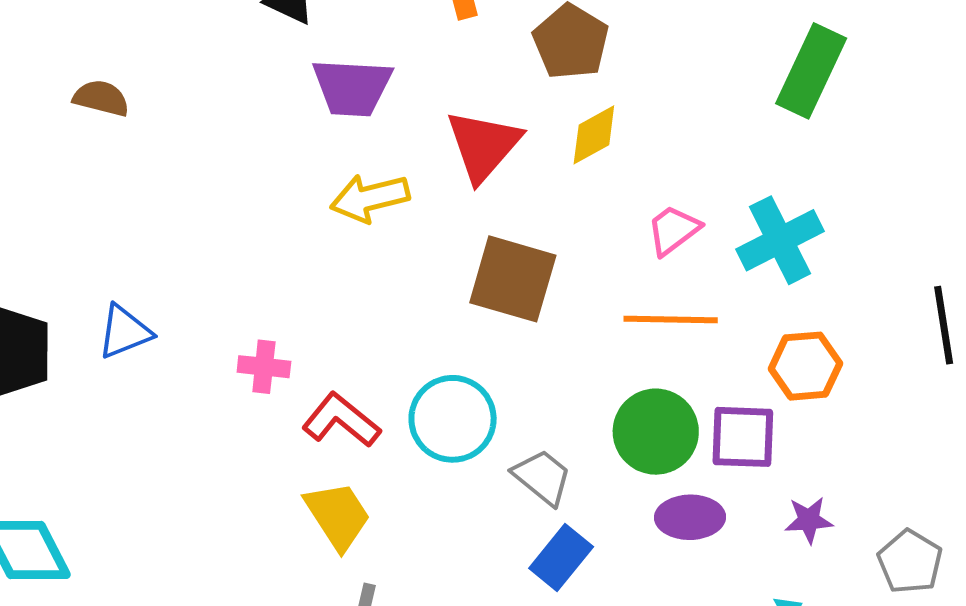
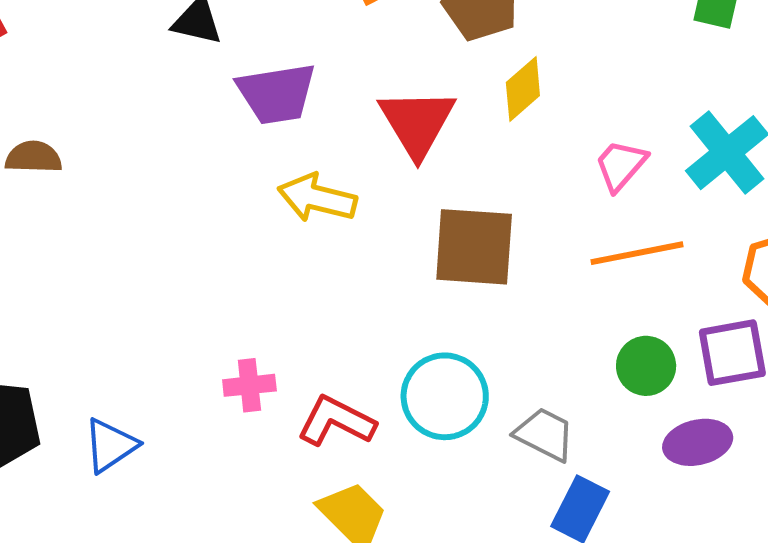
yellow arrow: (370, 198) -> (317, 198), turned 40
blue triangle: (125, 332) -> (110, 445), moved
green circle: (656, 432) -> (646, 366), size x0.7

